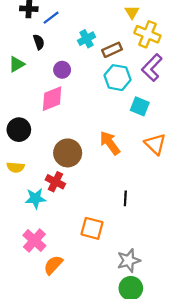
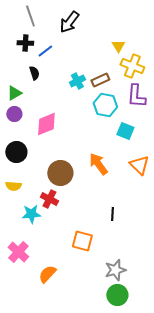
cyan cross: (86, 39) -> (77, 81), moved
purple L-shape: (152, 68) -> (136, 96), turned -40
purple circle: (62, 70) -> (14, 114), moved
pink cross: (34, 241) -> (18, 252), moved

